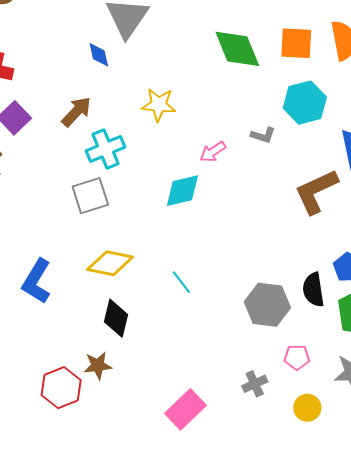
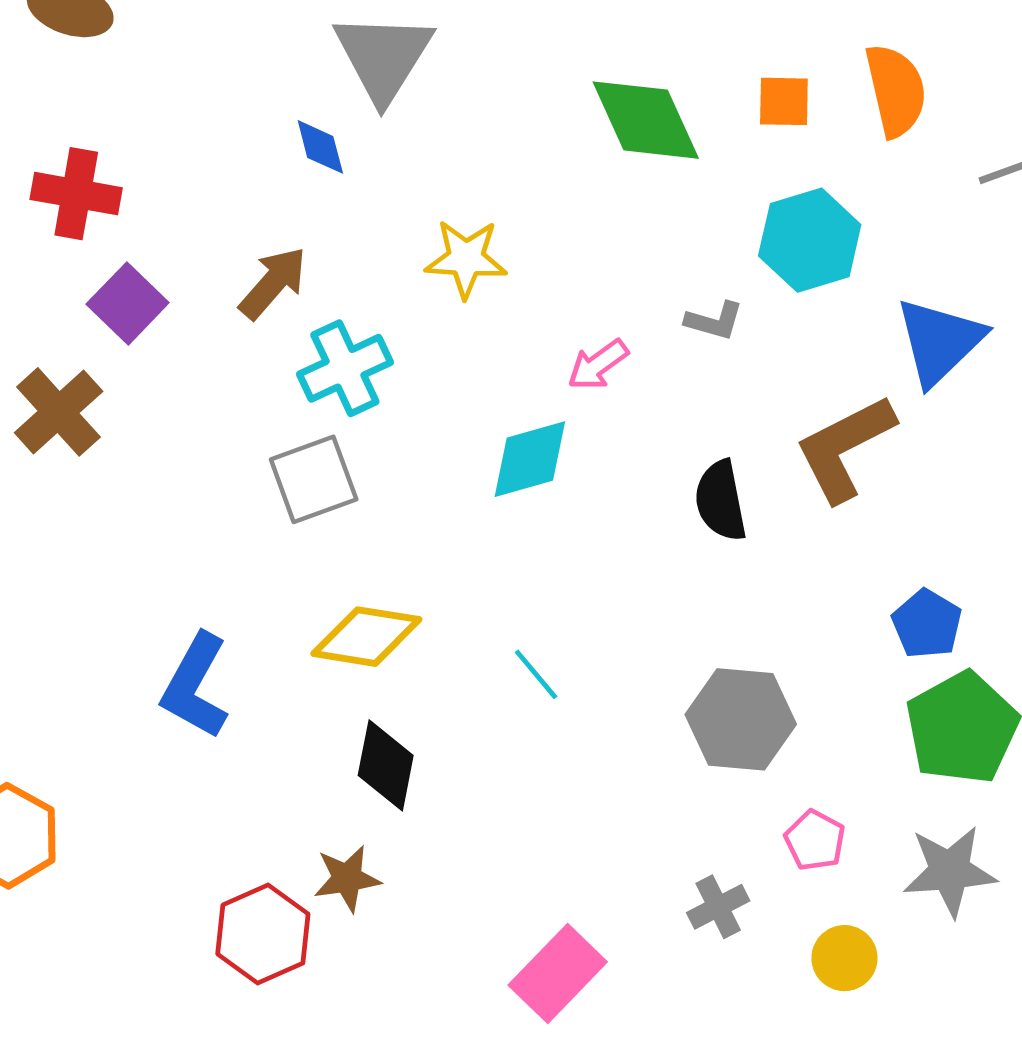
orange square: (296, 43) -> (784, 101), size x0.7
black semicircle: (313, 290) -> (721, 501), moved
pink pentagon: (297, 357) -> (815, 840), turned 30

